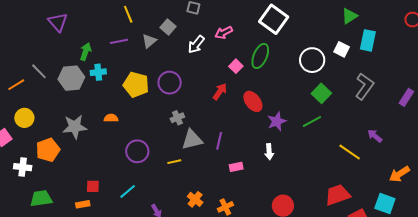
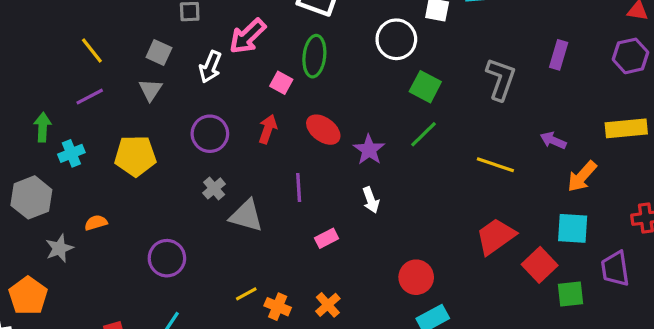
pink arrow: (224, 33) -> (248, 36), size x1.4
gray triangle: (149, 41) -> (150, 90), moved
gray hexagon: (71, 78) -> (31, 197), moved
purple circle: (170, 83) -> (210, 134), moved
gray L-shape: (364, 86) -> (501, 79), moved
orange semicircle: (111, 118) -> (96, 223), moved
gray star: (75, 127) -> (59, 248), size x0.7
purple arrow: (375, 136) -> (553, 140), moved
gray triangle: (192, 140) -> (246, 216), turned 45
purple line: (219, 141) -> (299, 187), moved
yellow line: (174, 162) -> (246, 294), moved

